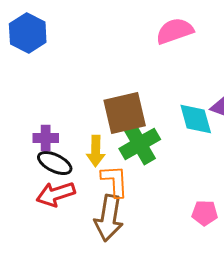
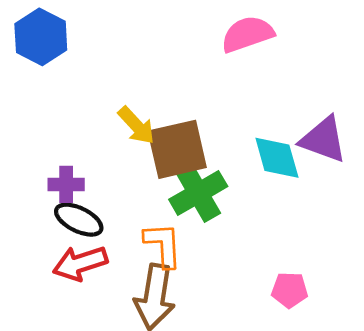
yellow arrow: (96, 151) -> (136, 125), moved, turned -44

